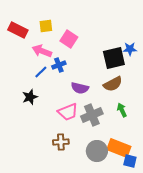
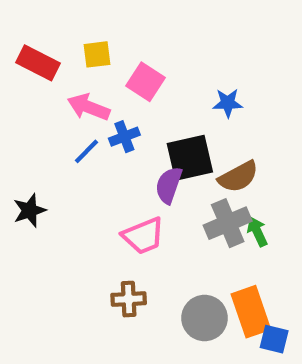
blue star: (130, 49) -> (228, 103), moved
black square: (114, 58) -> (190, 158), moved
purple semicircle: (80, 88) -> (169, 185), turned 96
black star: (30, 97) -> (30, 210), moved
gray cross: (92, 115) -> (228, 223), moved
orange rectangle: (119, 148) -> (251, 312), turned 50

